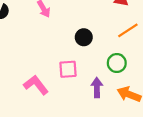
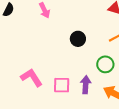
pink square: (68, 69) -> (62, 85), moved

